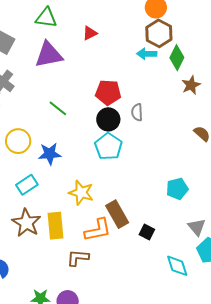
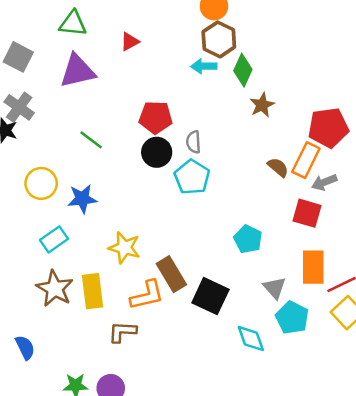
cyan pentagon: (108, 146) -> (192, 177), moved
cyan pentagon: (177, 189) -> (248, 239), turned -30
black square: (147, 232) -> (210, 296), size x1.8

